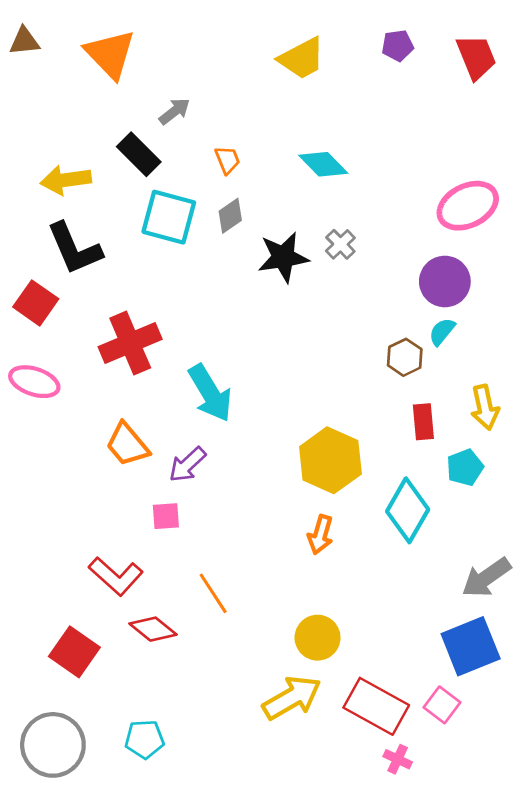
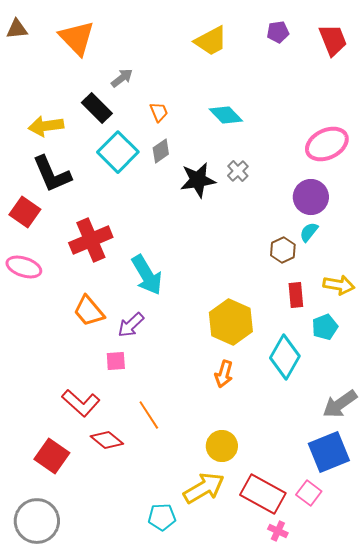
cyan square: (169, 217) -> (118, 152), turned 30
yellow arrow: (485, 407) -> (339, 285), turned -68
cyan pentagon: (144, 739) -> (162, 517), moved

